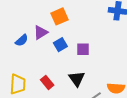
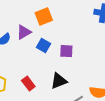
blue square: (60, 45) -> (43, 45), turned -32
black triangle: (77, 79) -> (59, 81), turned 42

